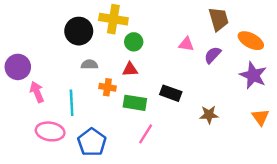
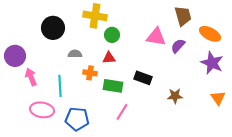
black circle: (79, 31) -> (53, 28), moved
pink triangle: (186, 44) -> (156, 37), size x1.5
blue pentagon: (92, 142) -> (77, 119), turned -30

